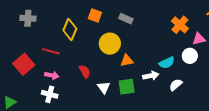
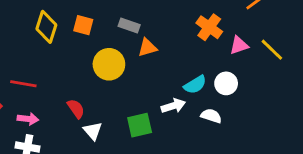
yellow diamond: (70, 29) -> (46, 27), moved
white circle: (190, 56) -> (226, 83), moved
orange triangle: (127, 61) -> (147, 48), moved
white semicircle: (176, 85) -> (211, 116), turned 64
white triangle: (104, 88) -> (93, 131), moved

